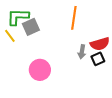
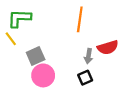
gray square: (31, 27) -> (36, 56), moved
black square: (98, 59) -> (85, 78), moved

